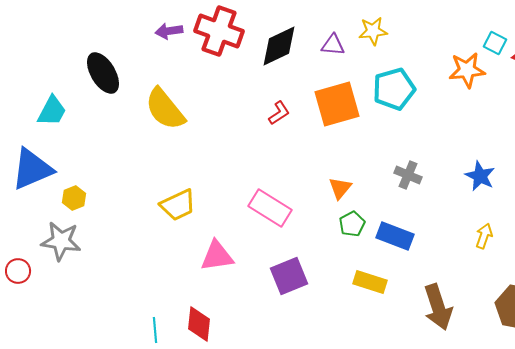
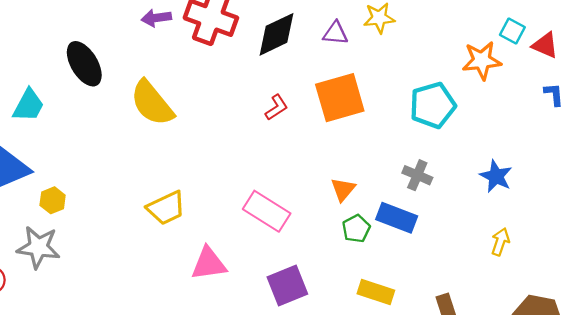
cyan pentagon: (394, 89) -> (433, 105), moved
blue rectangle: (395, 236) -> (397, 218), moved

